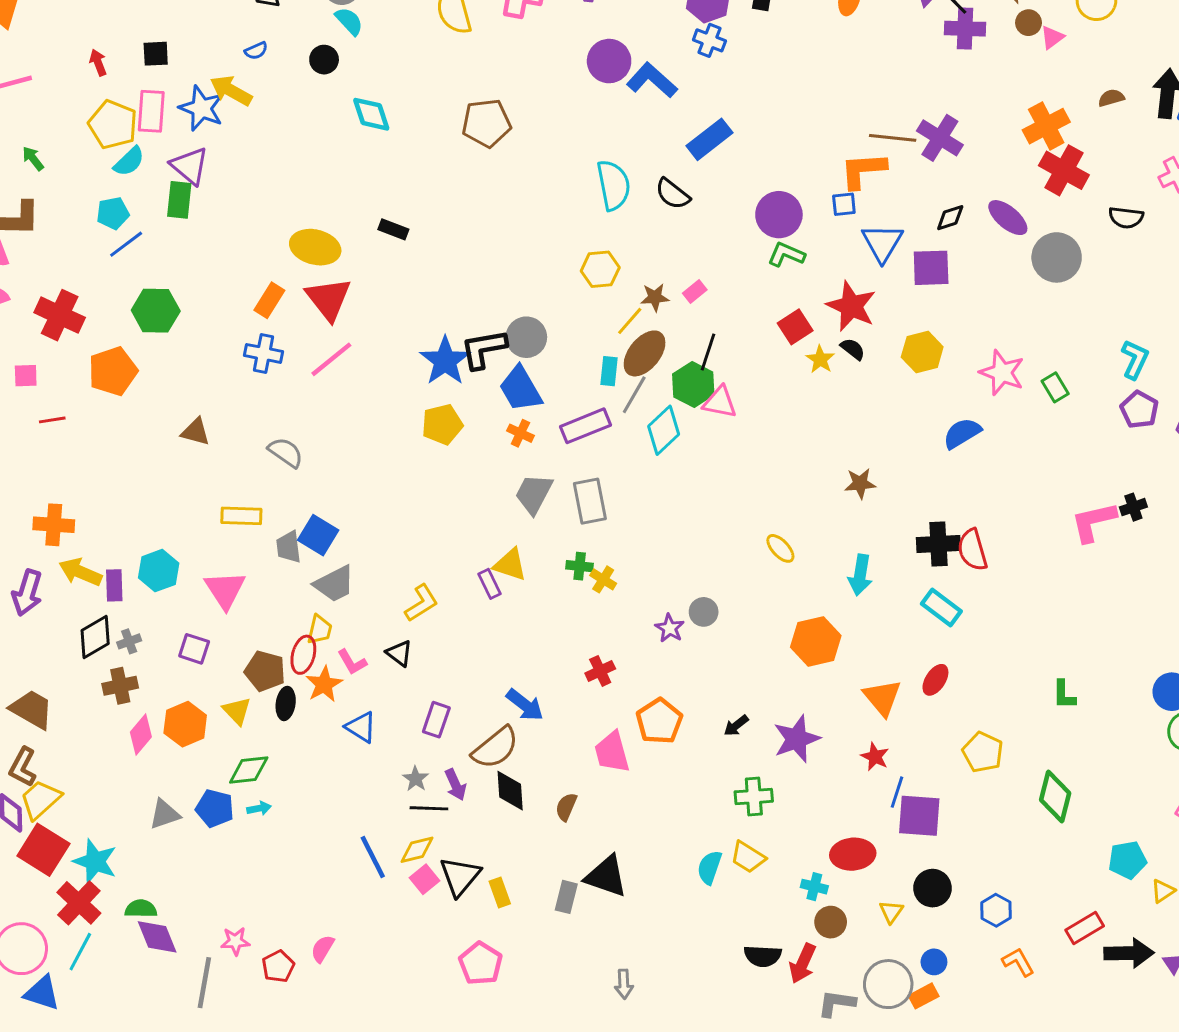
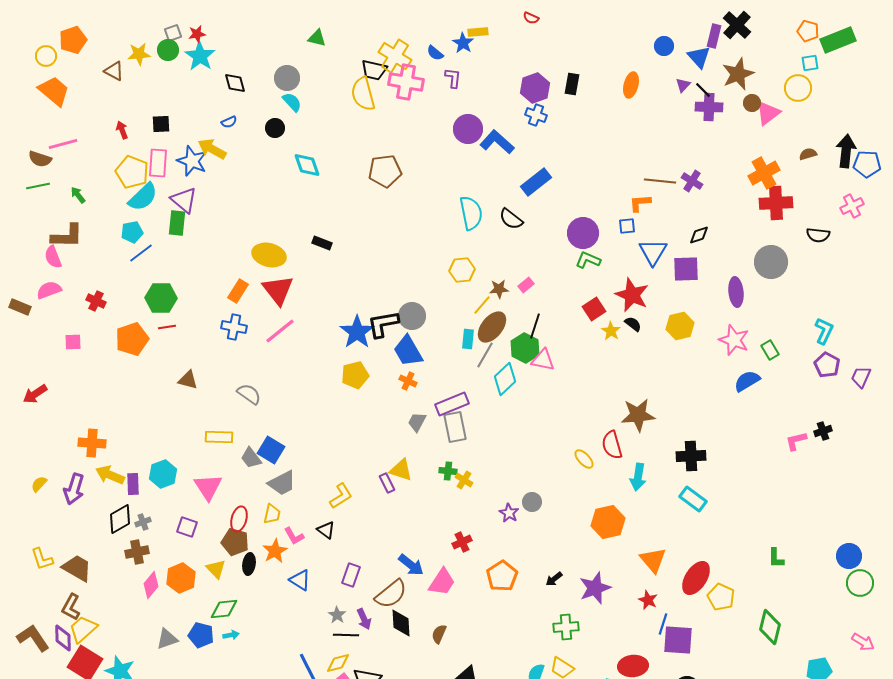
pink triangle: (1052, 37) -> (768, 113), size x1.5
purple cross: (940, 138) -> (692, 181), size x0.7
cyan semicircle: (129, 161) -> (143, 197), size x1.4
orange L-shape: (863, 170) -> (640, 203), size x0.7
red cross: (1064, 170) -> (776, 203), turned -32
purple ellipse: (1008, 218) -> (736, 292), moved, turned 44
red cross: (60, 315) -> (96, 301), size x0.6
red line: (52, 420) -> (167, 327), moved
purple rectangle: (585, 426) -> (452, 404), moved
blue semicircle: (962, 433) -> (747, 381), moved
brown star: (860, 483) -> (638, 415), size x1.6
gray trapezoid: (534, 494) -> (417, 422), size x0.7
pink L-shape: (1093, 522) -> (796, 441), size x0.7
gray trapezoid: (289, 547) -> (251, 458), turned -30
red semicircle: (972, 550) -> (612, 445), moved
red ellipse: (303, 655) -> (239, 519), moved
red ellipse: (935, 680) -> (696, 578), moved, size x1.6
pink trapezoid: (612, 752) -> (442, 582), moved, turned -132

